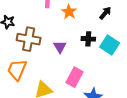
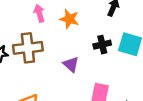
brown cross: (29, 39) -> (28, 48), moved

